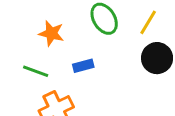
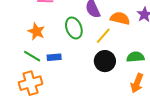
green line: (36, 71) -> (32, 56), moved

